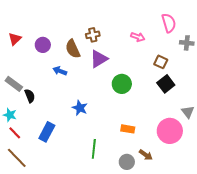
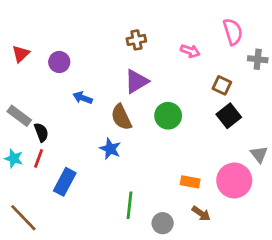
brown cross: (93, 35) -> (136, 40), moved
brown semicircle: (73, 49) -> (121, 117), moved
orange rectangle: (128, 129) -> (190, 182), moved
red line: (15, 133) -> (39, 158), moved, turned 64
gray circle: (127, 162) -> (163, 223), moved

